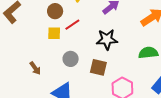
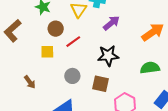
yellow square: (54, 33) -> (47, 52), moved
brown arrow: (35, 68) -> (30, 82), moved

